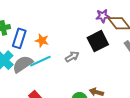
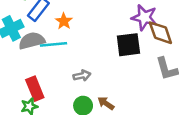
purple star: (103, 16) -> (144, 17), size x1.5
gray arrow: (72, 57) -> (82, 75), moved

